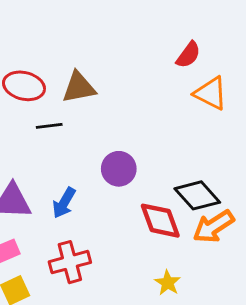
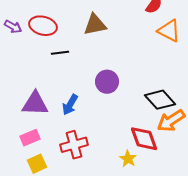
brown triangle: (79, 87) -> (95, 25), moved
red diamond: (160, 221) -> (144, 139), moved
yellow star: (168, 283) -> (128, 159), moved

